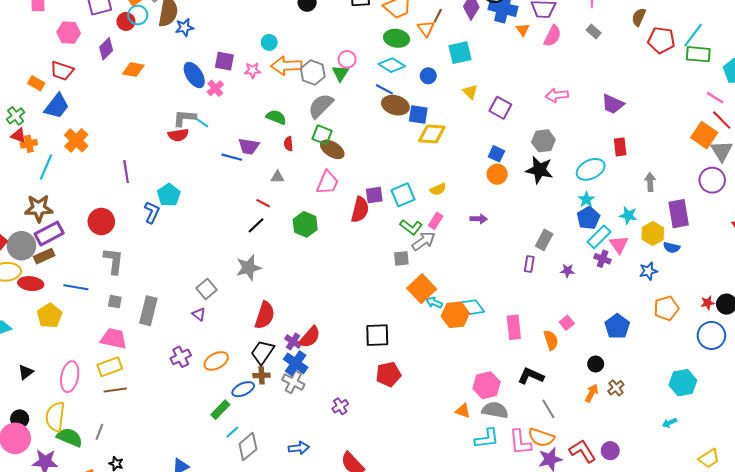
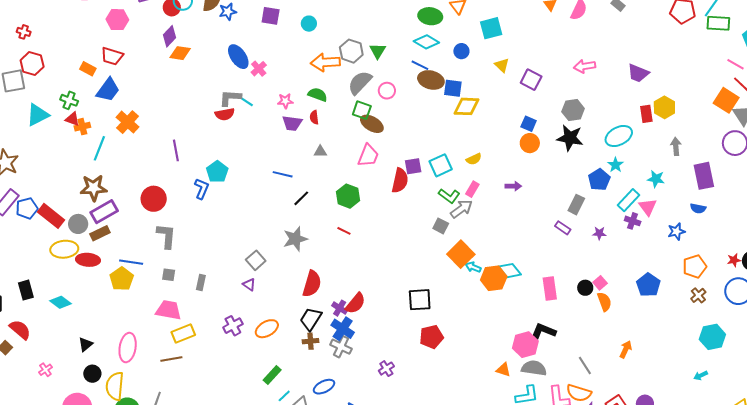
purple diamond: (106, 49) -> (170, 36), moved
pink circle: (347, 59) -> (387, 91), moved
purple square: (224, 61) -> (271, 16), moved
orange arrow: (286, 66) -> (325, 62), moved
pink star: (253, 70) -> (285, 101), moved
green cross: (16, 116) -> (69, 100), turned -30
red semicircle: (289, 144) -> (314, 117), moved
blue line: (232, 157) -> (283, 174), moved
red line: (263, 203) -> (344, 231), moved
blue pentagon: (588, 218) -> (599, 180), moved
yellow hexagon: (653, 234) -> (664, 107), moved
gray circle: (21, 246) -> (78, 224), size x0.7
gray square: (401, 258) -> (441, 226), turned 35
purple rectangle: (529, 264) -> (563, 228), turned -63
gray rectangle: (148, 311) -> (201, 283), size x0.6
yellow pentagon: (50, 316) -> (122, 279), moved
orange semicircle: (551, 340) -> (604, 302), moved
black circle: (596, 364) -> (585, 288), moved
yellow rectangle: (110, 367) -> (183, 334), moved
black L-shape: (531, 376) -> (543, 331), moved
brown cross: (616, 388) -> (698, 295), moved
blue ellipse: (243, 389) -> (324, 387), moved
black circle: (20, 419) -> (92, 374), moved

